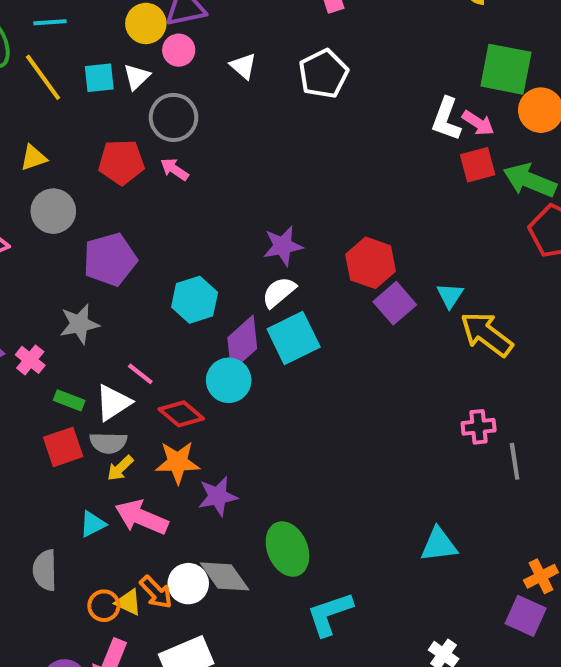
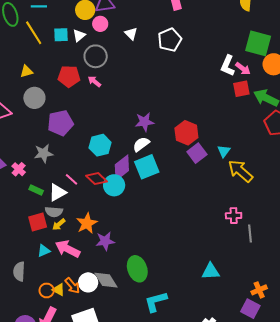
red diamond: (181, 414) -> (97, 179), moved
red square: (63, 447) -> (38, 222), moved
orange star: (178, 462) -> (87, 223), turned -30

